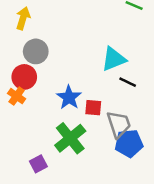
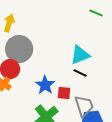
gray circle: (36, 51) -> (19, 49), size x1.4
black line: (128, 82) -> (80, 73), moved

